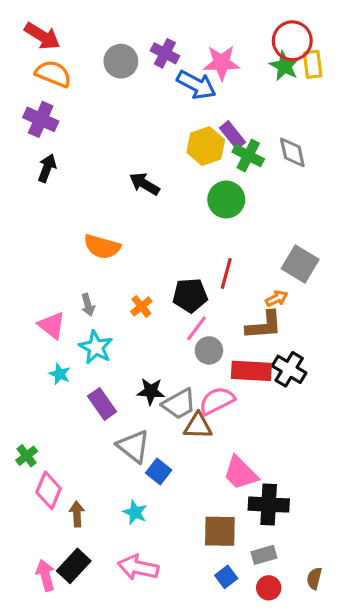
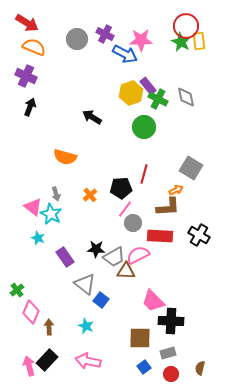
cyan star: (96, 347) -> (51, 214), moved
black cross: (289, 369) -> (199, 235), moved

